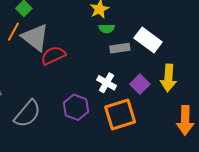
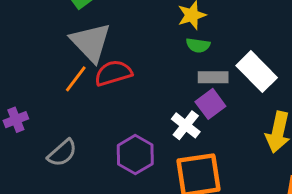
orange line: (13, 32) -> (76, 79), moved
purple square: (140, 84) -> (210, 104), moved
gray semicircle: (27, 114) -> (62, 153), size x0.7

